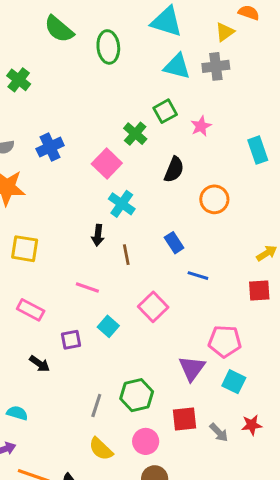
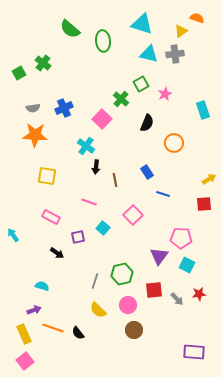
cyan cross: (122, 204) -> (86, 146), moved

